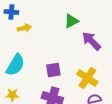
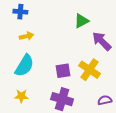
yellow arrow: (24, 28) -> (26, 36), moved
yellow cross: (87, 78) -> (89, 70), moved

